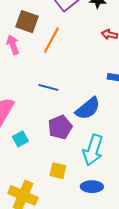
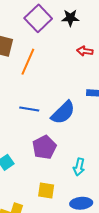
blue semicircle: (88, 108) -> (63, 113), moved
cyan arrow: (93, 150) -> (79, 167), size x0.6

